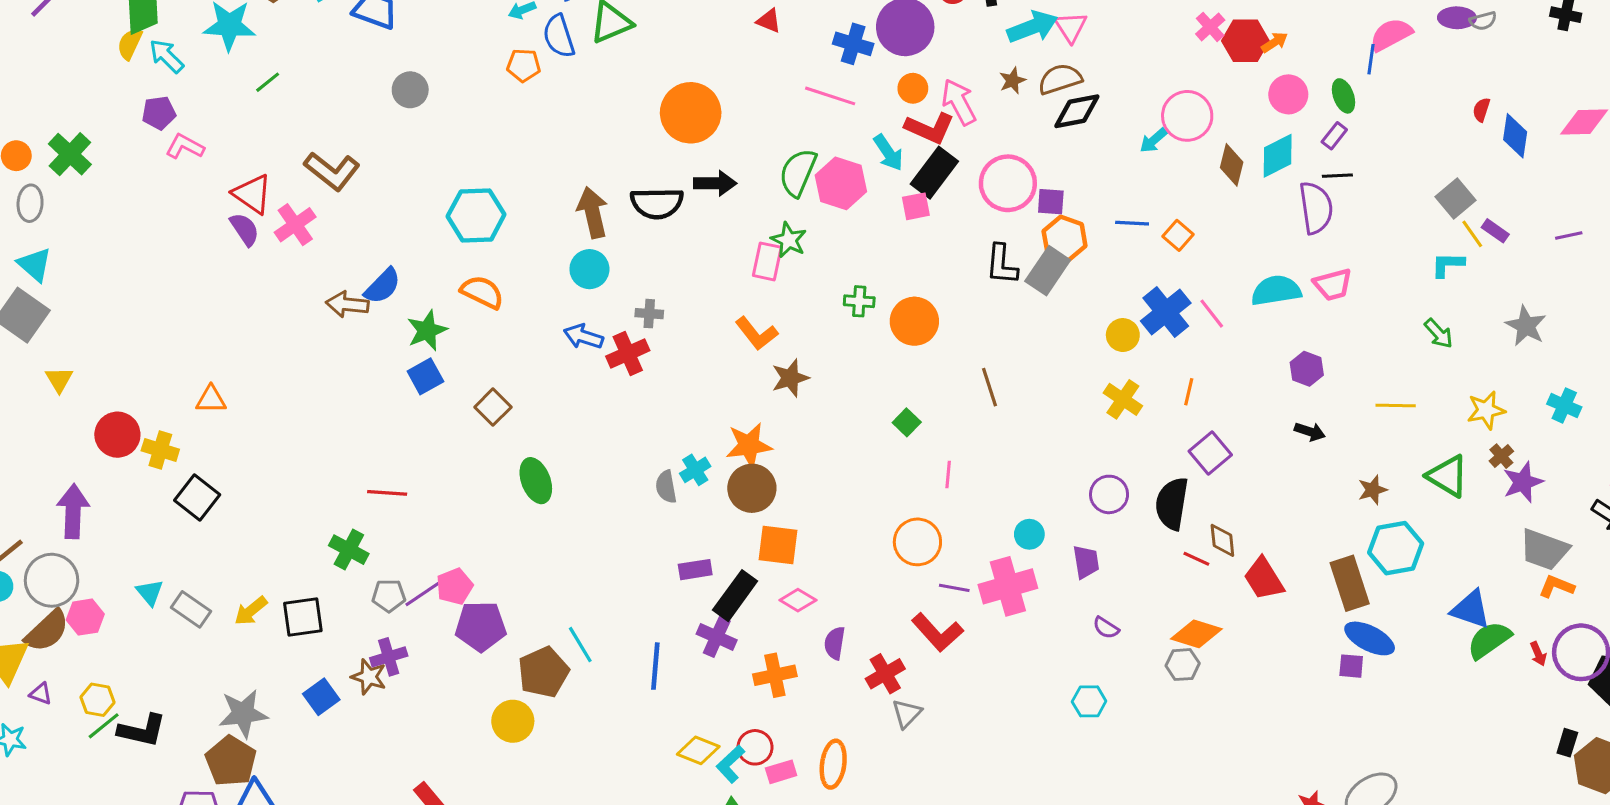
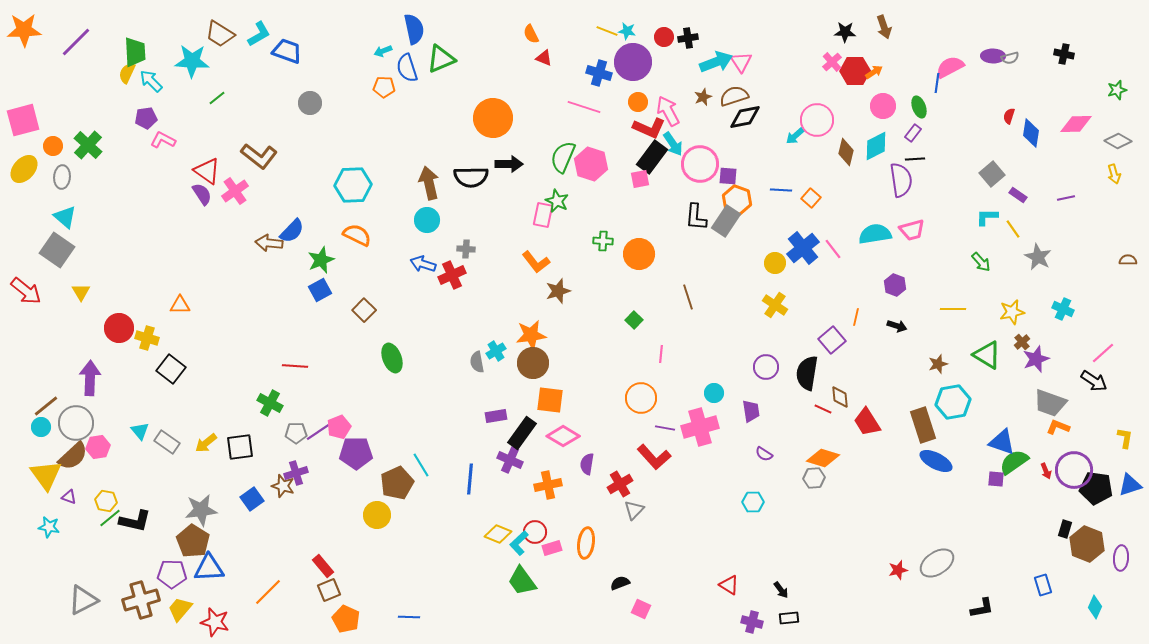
cyan arrow: (888, 153) -> (673, 144), moved
yellow line: (1472, 234) -> (1013, 229), moved
orange line: (1189, 392) -> (856, 317), moved
pink diamond: (798, 600) -> (563, 436), size x1.4
purple square: (1351, 666) -> (996, 479), moved

